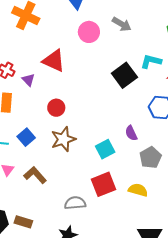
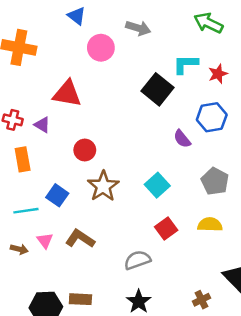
purple semicircle: (131, 133) -> (182, 139), moved
red square: (104, 184) -> (166, 228), size x0.7

